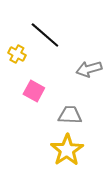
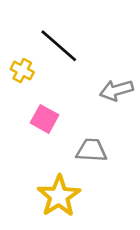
yellow star: (67, 150) -> (59, 196), moved

